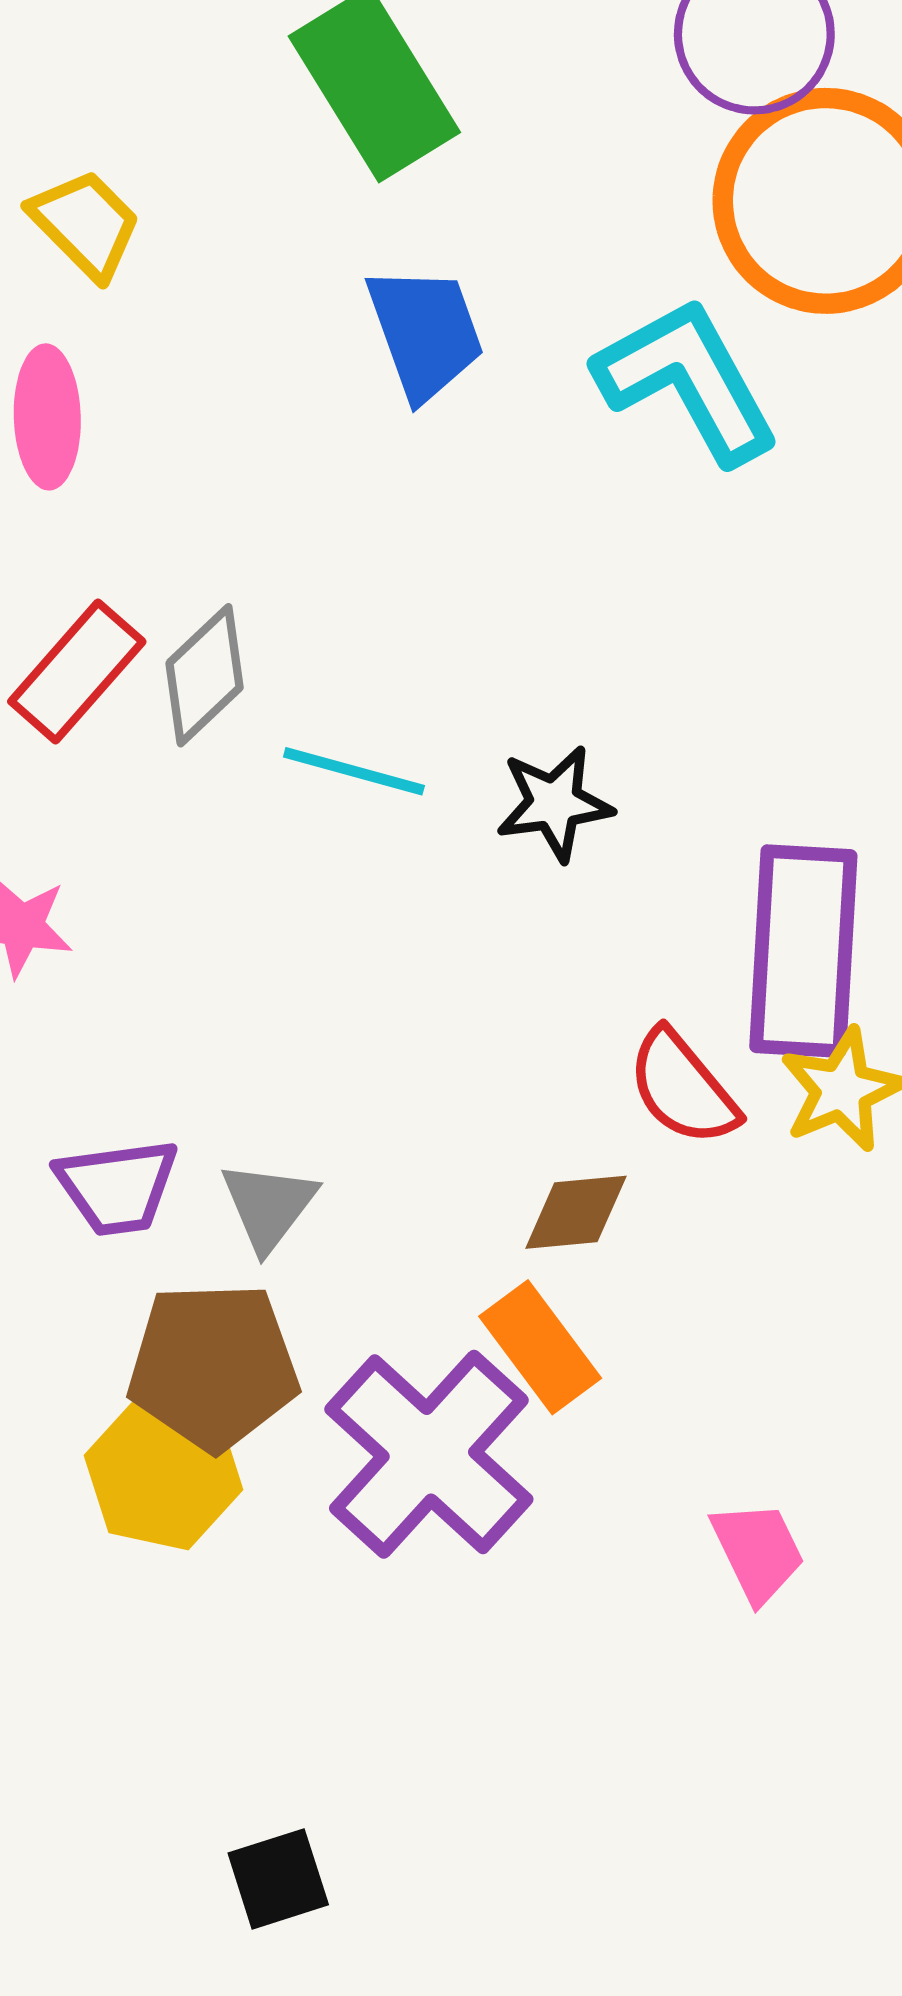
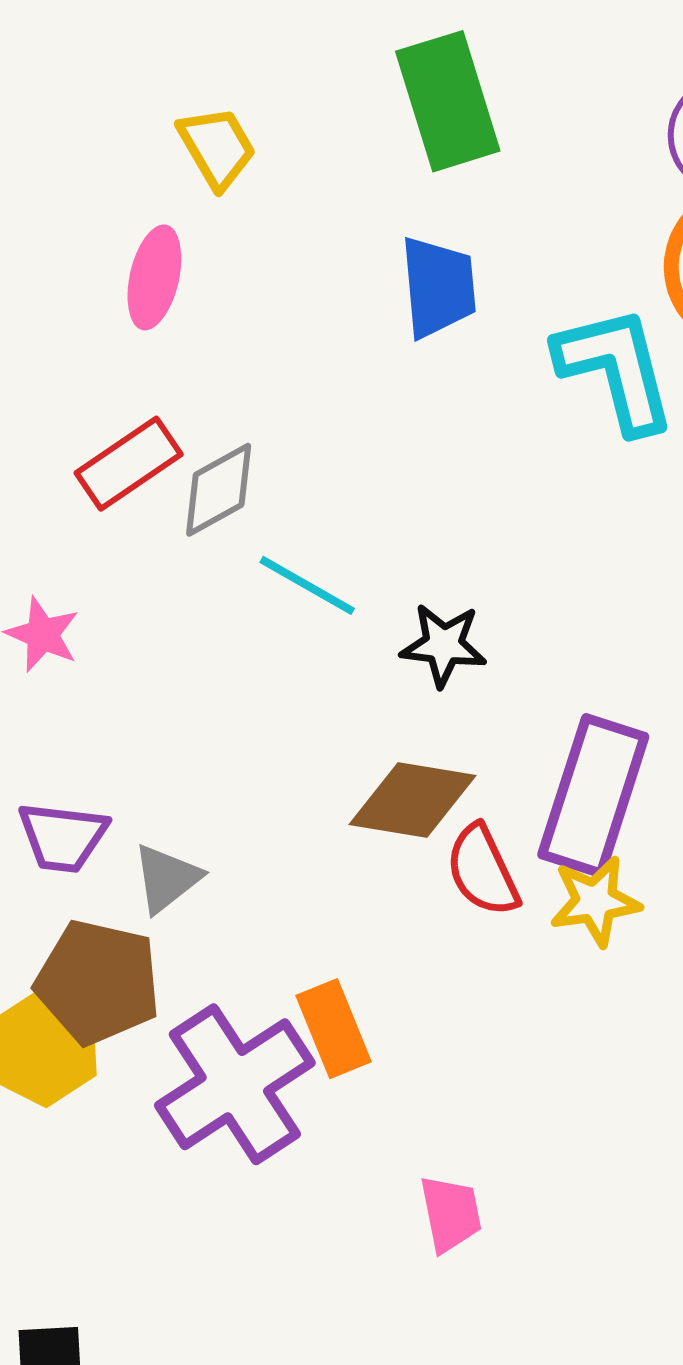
brown diamond: (576, 1212) -> (412, 800), moved, size x1.5

